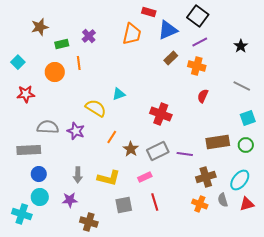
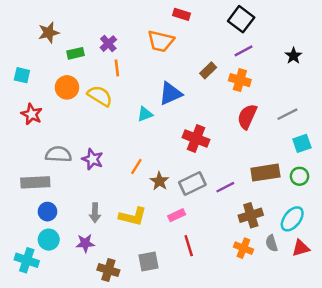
blue triangle: (168, 30) -> (170, 93), moved
orange trapezoid: (132, 34) -> (161, 41), turned 90
cyan square: (18, 62) -> (22, 75), turned -32
orange line: (79, 63) -> (117, 68), moved
gray line: (242, 86) -> (287, 114), moved, turned -54
red star: (26, 94) -> (32, 114), turned 30
red semicircle: (203, 96) -> (247, 117), size x1.5
yellow semicircle: (96, 108) -> (100, 96), moved
purple line: (185, 154) -> (225, 187), turned -35
gray square: (124, 205) -> (149, 261), moved

